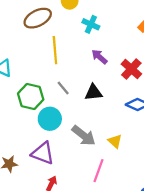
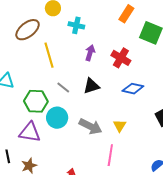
purple arrow: (99, 57) -> (90, 53), turned 77
yellow triangle: (115, 141) -> (120, 126), turned 32
purple triangle: (43, 153) -> (30, 132), moved

